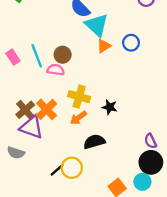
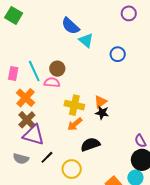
cyan triangle: (97, 25) -> (86, 40), size x0.7
orange triangle: (104, 46) -> (100, 102), moved
pink rectangle: (13, 57) -> (13, 73), turned 48
orange cross: (47, 109) -> (26, 98), moved
black line: (57, 170) -> (47, 157), moved

